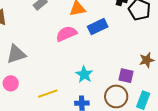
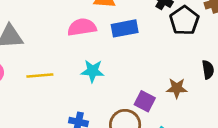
cyan star: (84, 74) -> (93, 71), moved, turned 30
yellow line: (48, 94) -> (40, 75), moved

